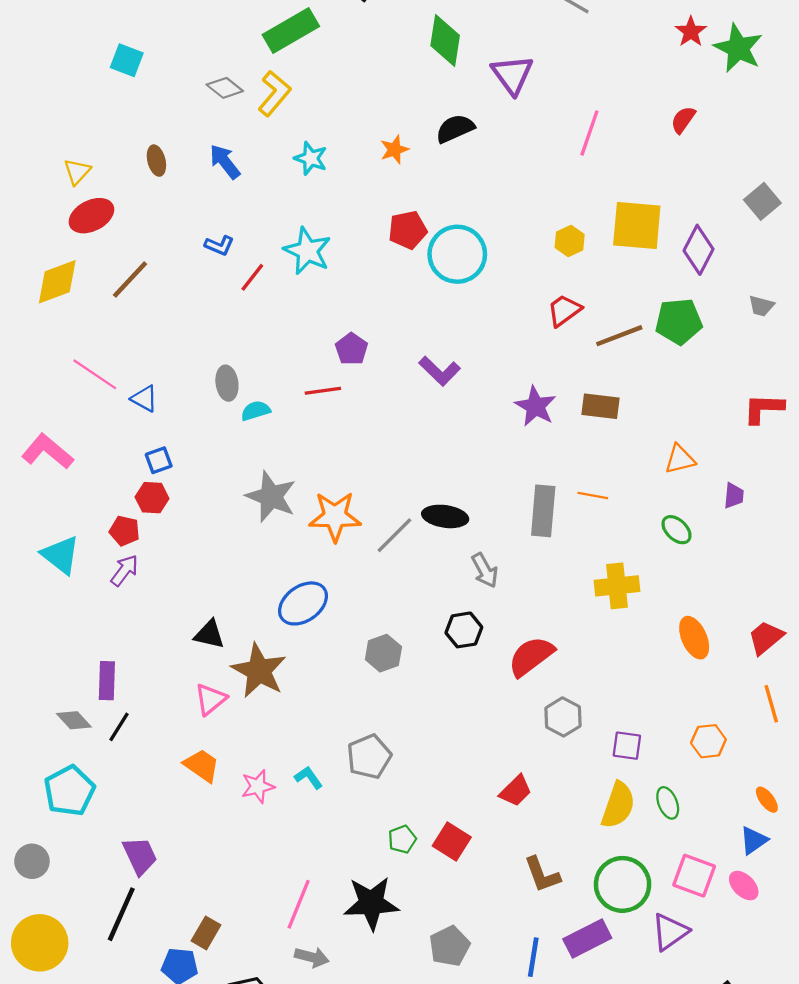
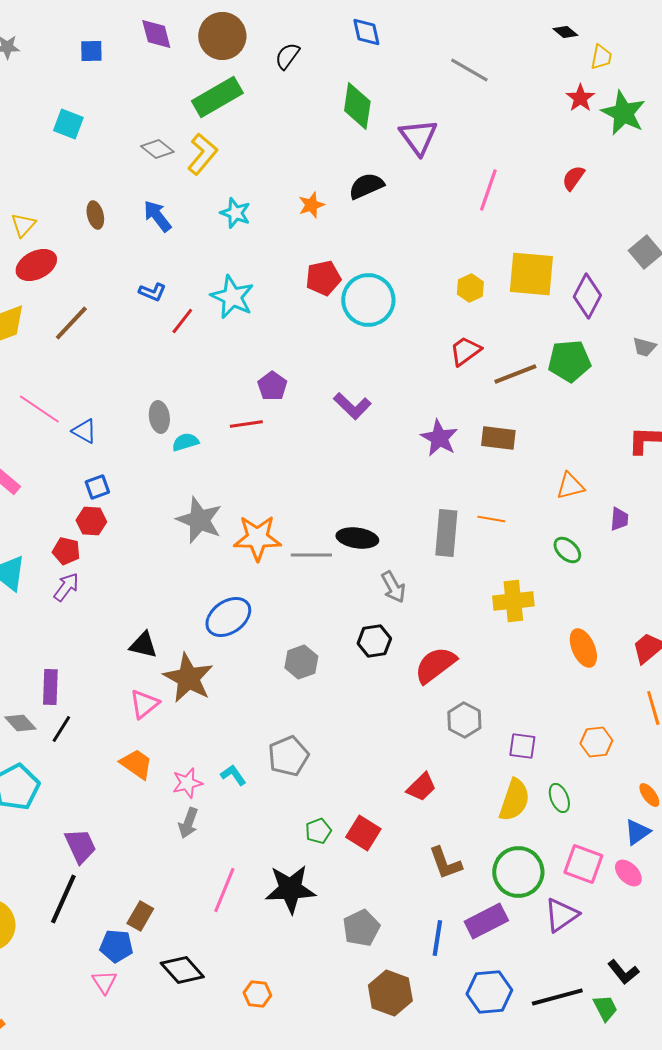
gray line: (394, 535) -> (311, 555), turned 45
gray arrow: (312, 957) -> (188, 823), moved, turned 96

